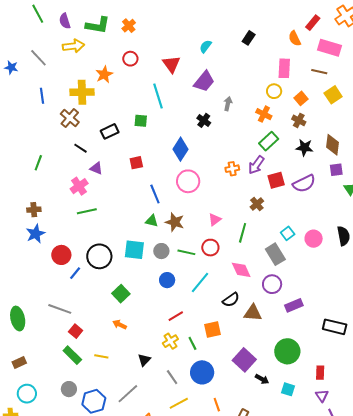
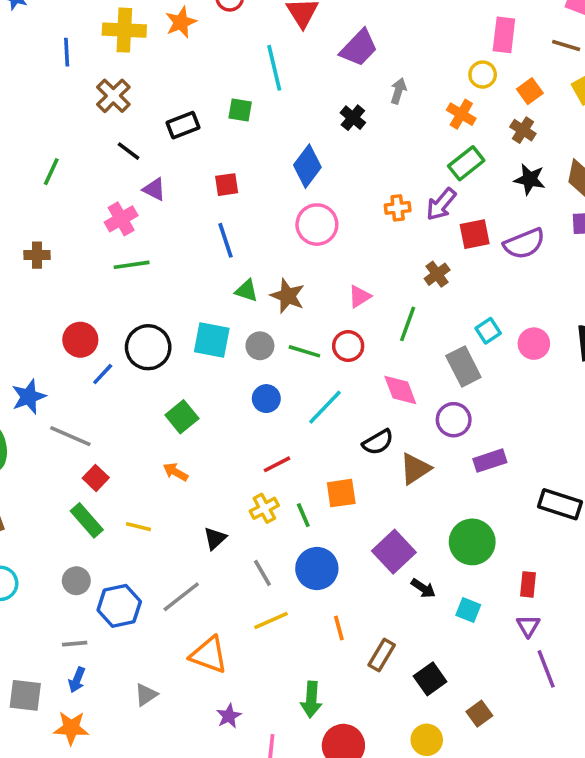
yellow cross: (82, 92) -> (124, 30), moved
blue line: (155, 194) -> (226, 240), moved
blue star: (36, 234) -> (29, 397), moved
brown triangle: (253, 313) -> (415, 469), turned -42

